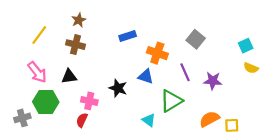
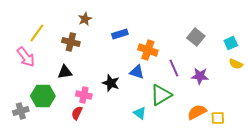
brown star: (79, 20) -> (85, 19), moved
gray square: (196, 39) -> (196, 37), moved
pink arrow: (37, 72) -> (26, 57), moved

